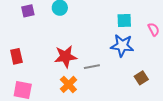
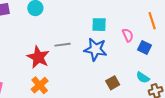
red star: (65, 57) -> (38, 57), turned 30
gray line: (92, 67) -> (63, 45), moved

